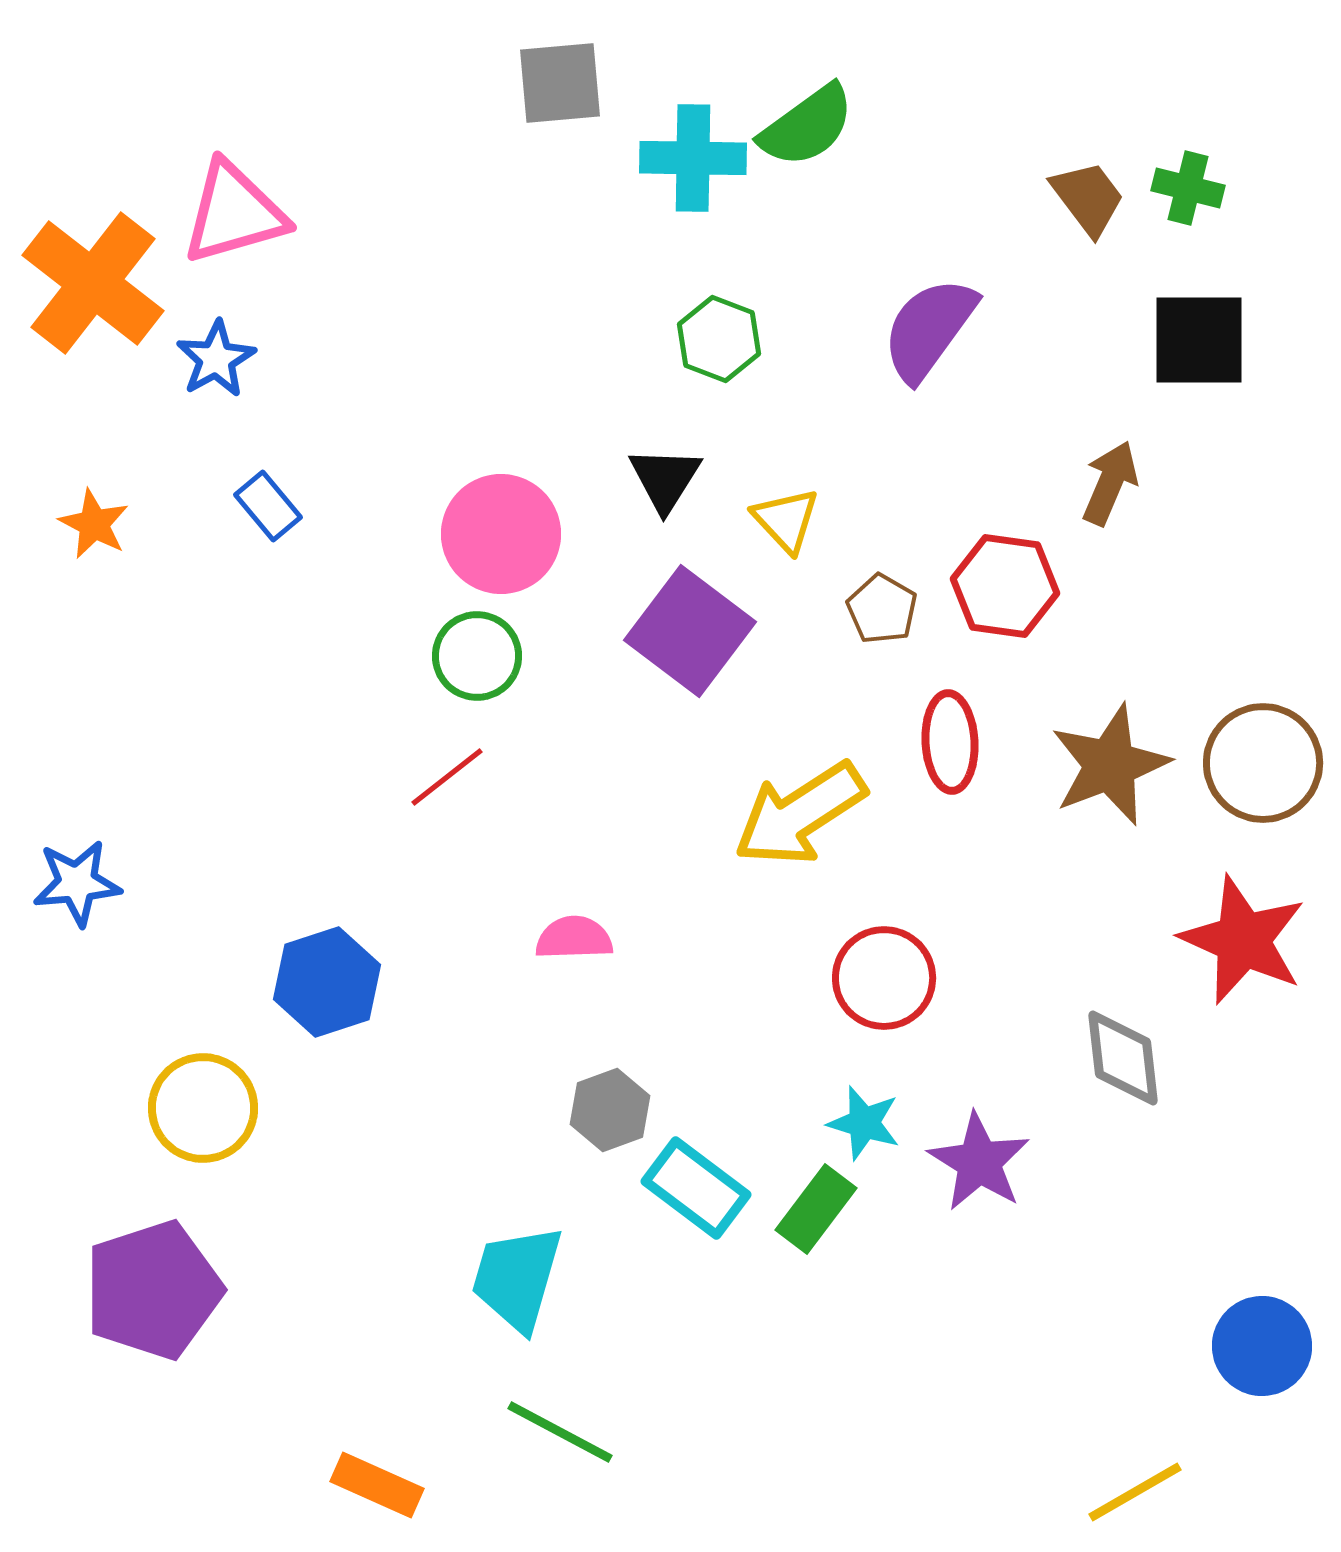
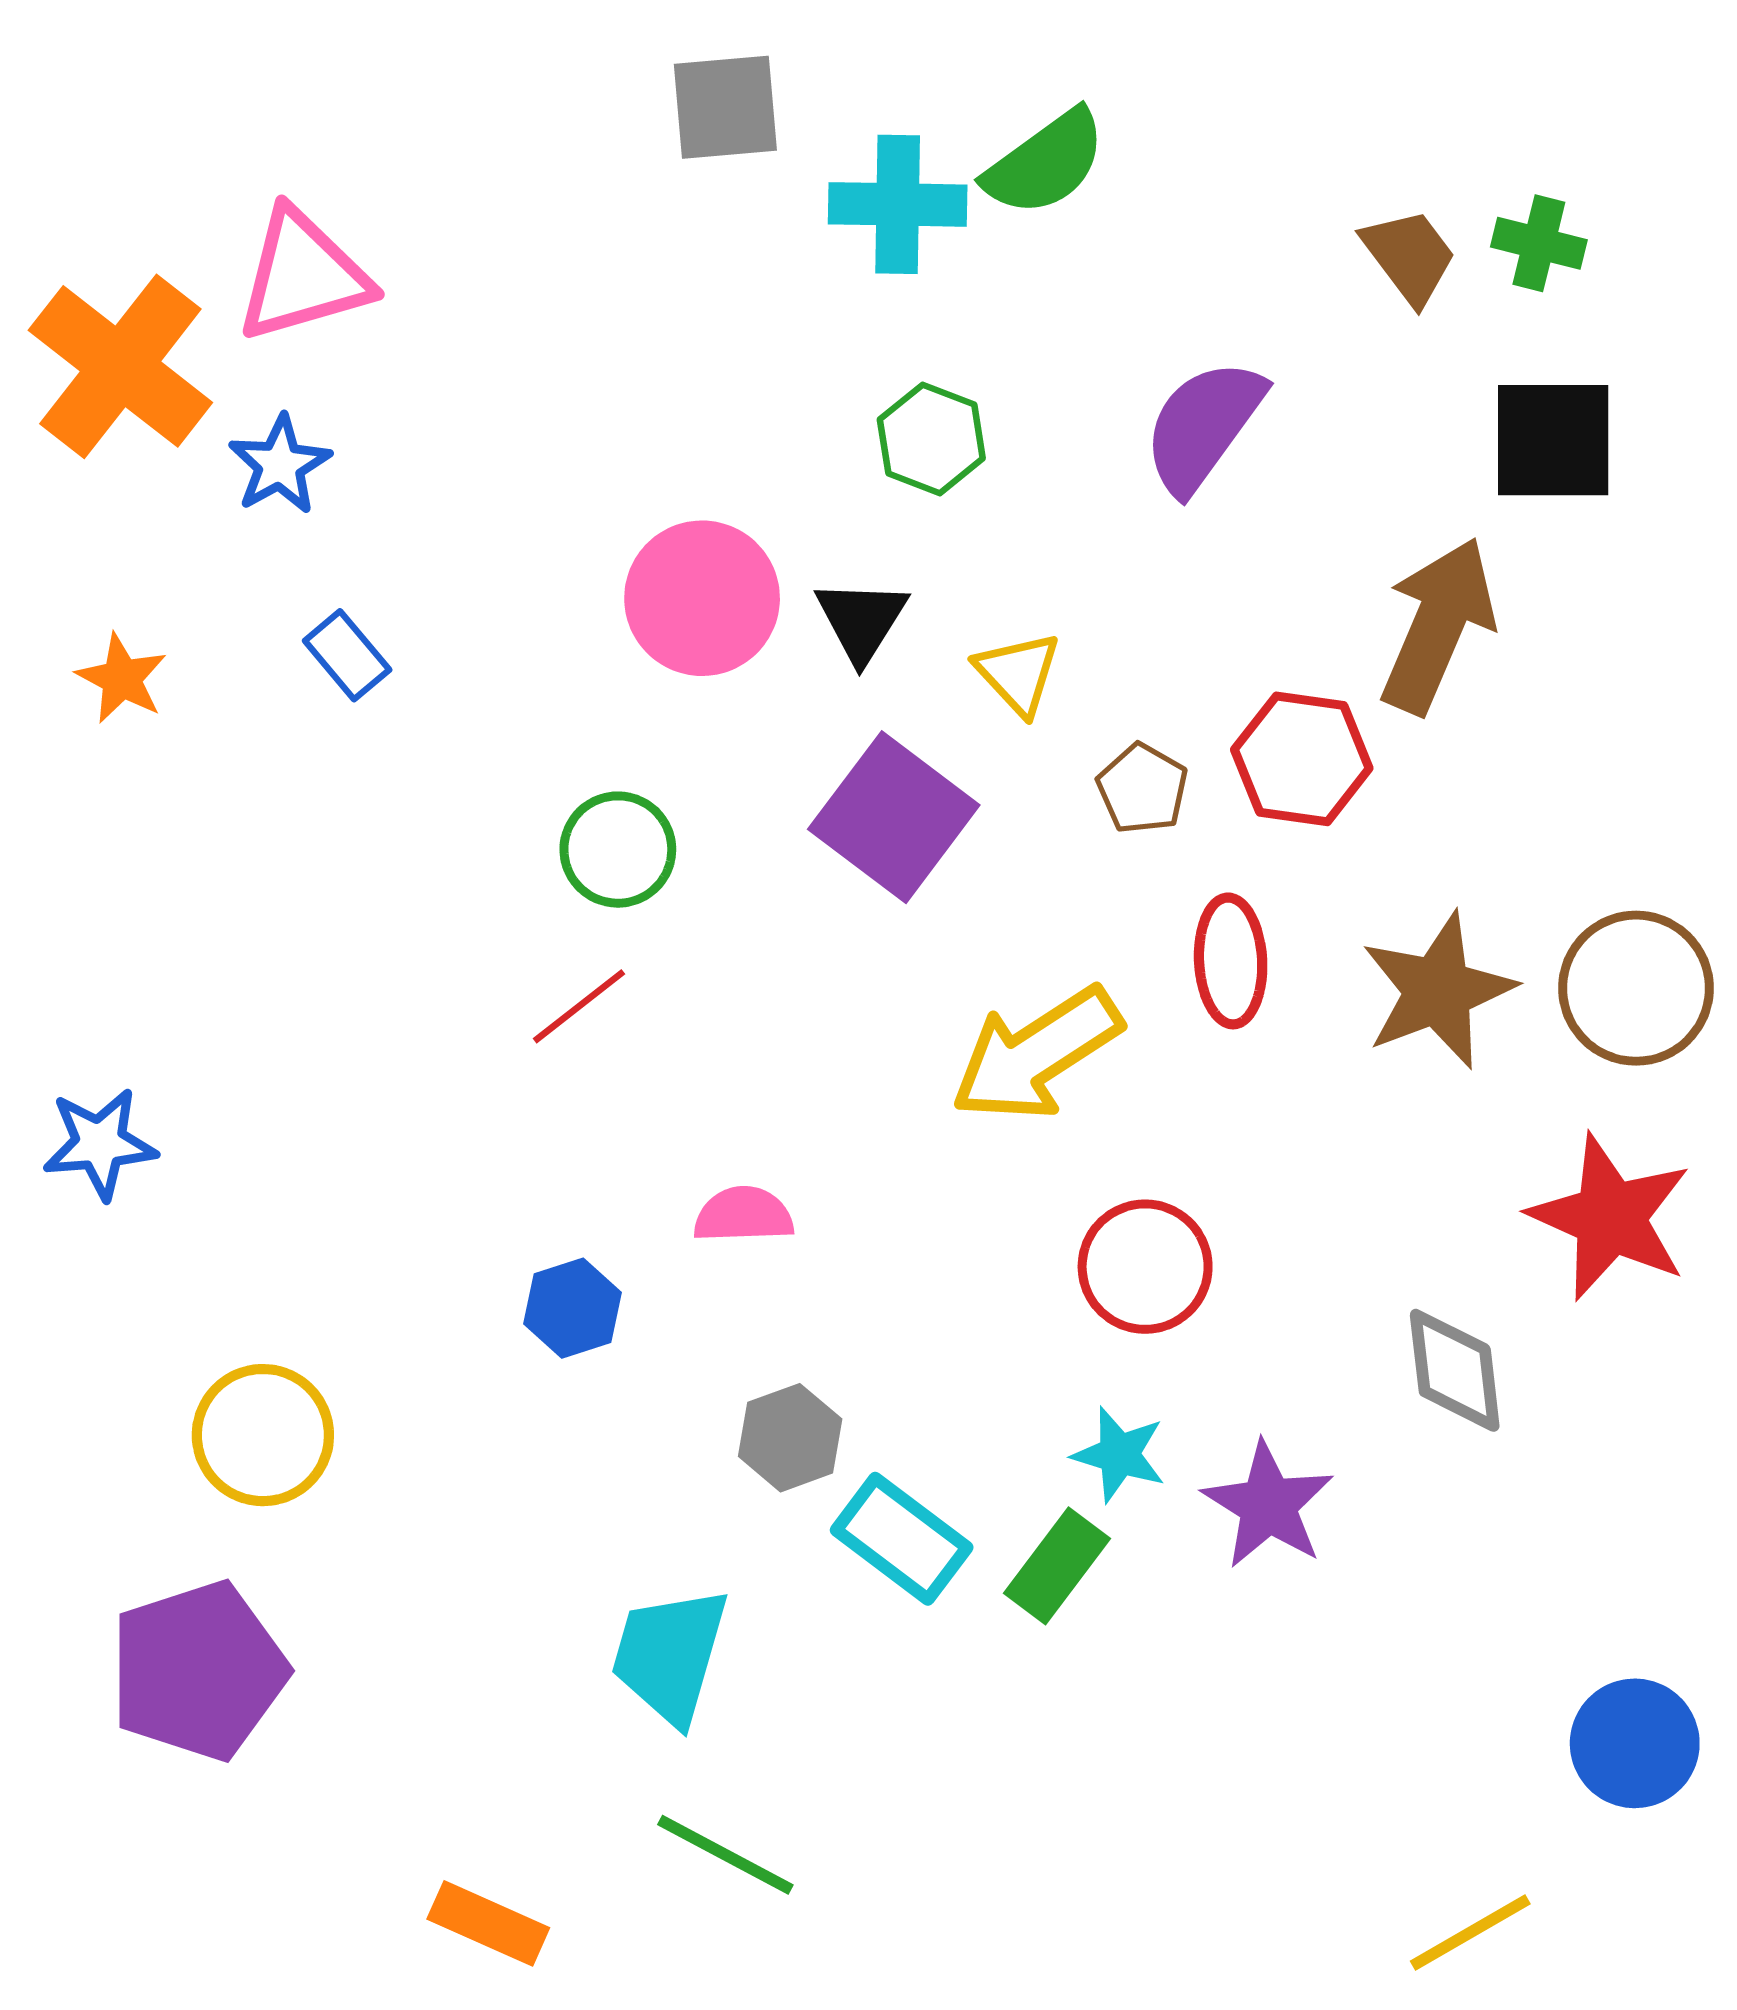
brown arrow: (1110, 483) -> (1438, 625), size x1.6
pink circle: (501, 534) -> (702, 598), moved
blue hexagon: (327, 982) -> (573, 1308), moved, size x0.7

